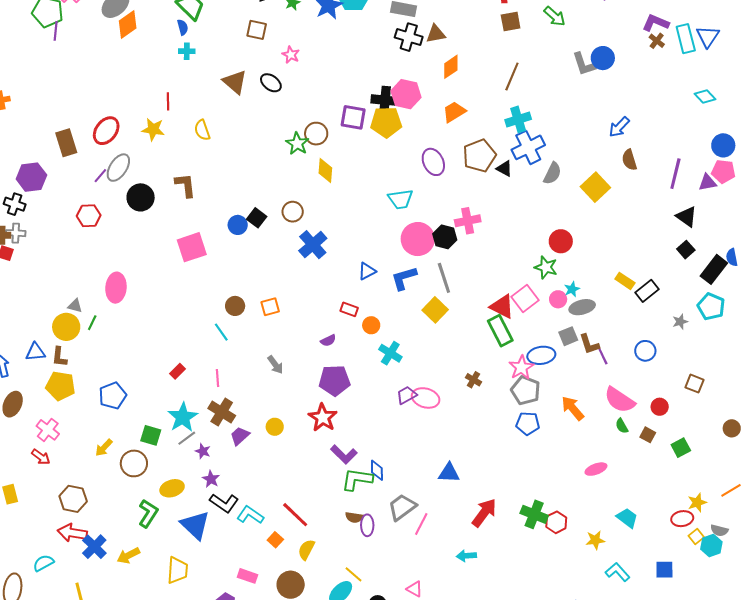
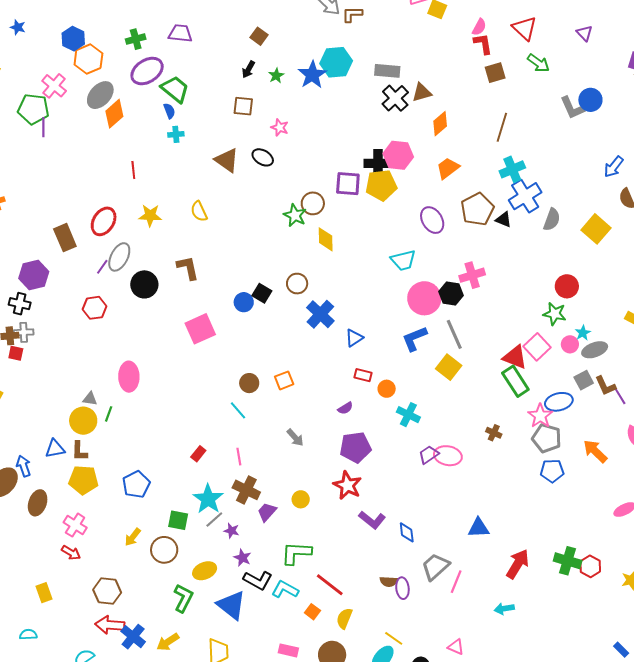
black cross: (409, 37) -> (395, 98), turned 36
red line: (168, 101) -> (133, 170), moved
blue triangle: (367, 271) -> (354, 338), moved
green L-shape: (357, 479) -> (296, 553), moved

